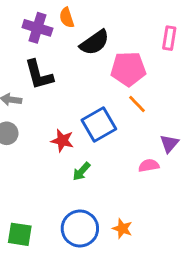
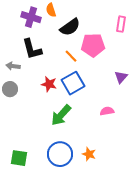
orange line: (137, 104) -> (71, 56), moved
red star: (62, 141) -> (49, 84), moved
purple triangle: (169, 144) -> (121, 77), moved
green arrow: (81, 171) -> (61, 115), size x1.6

